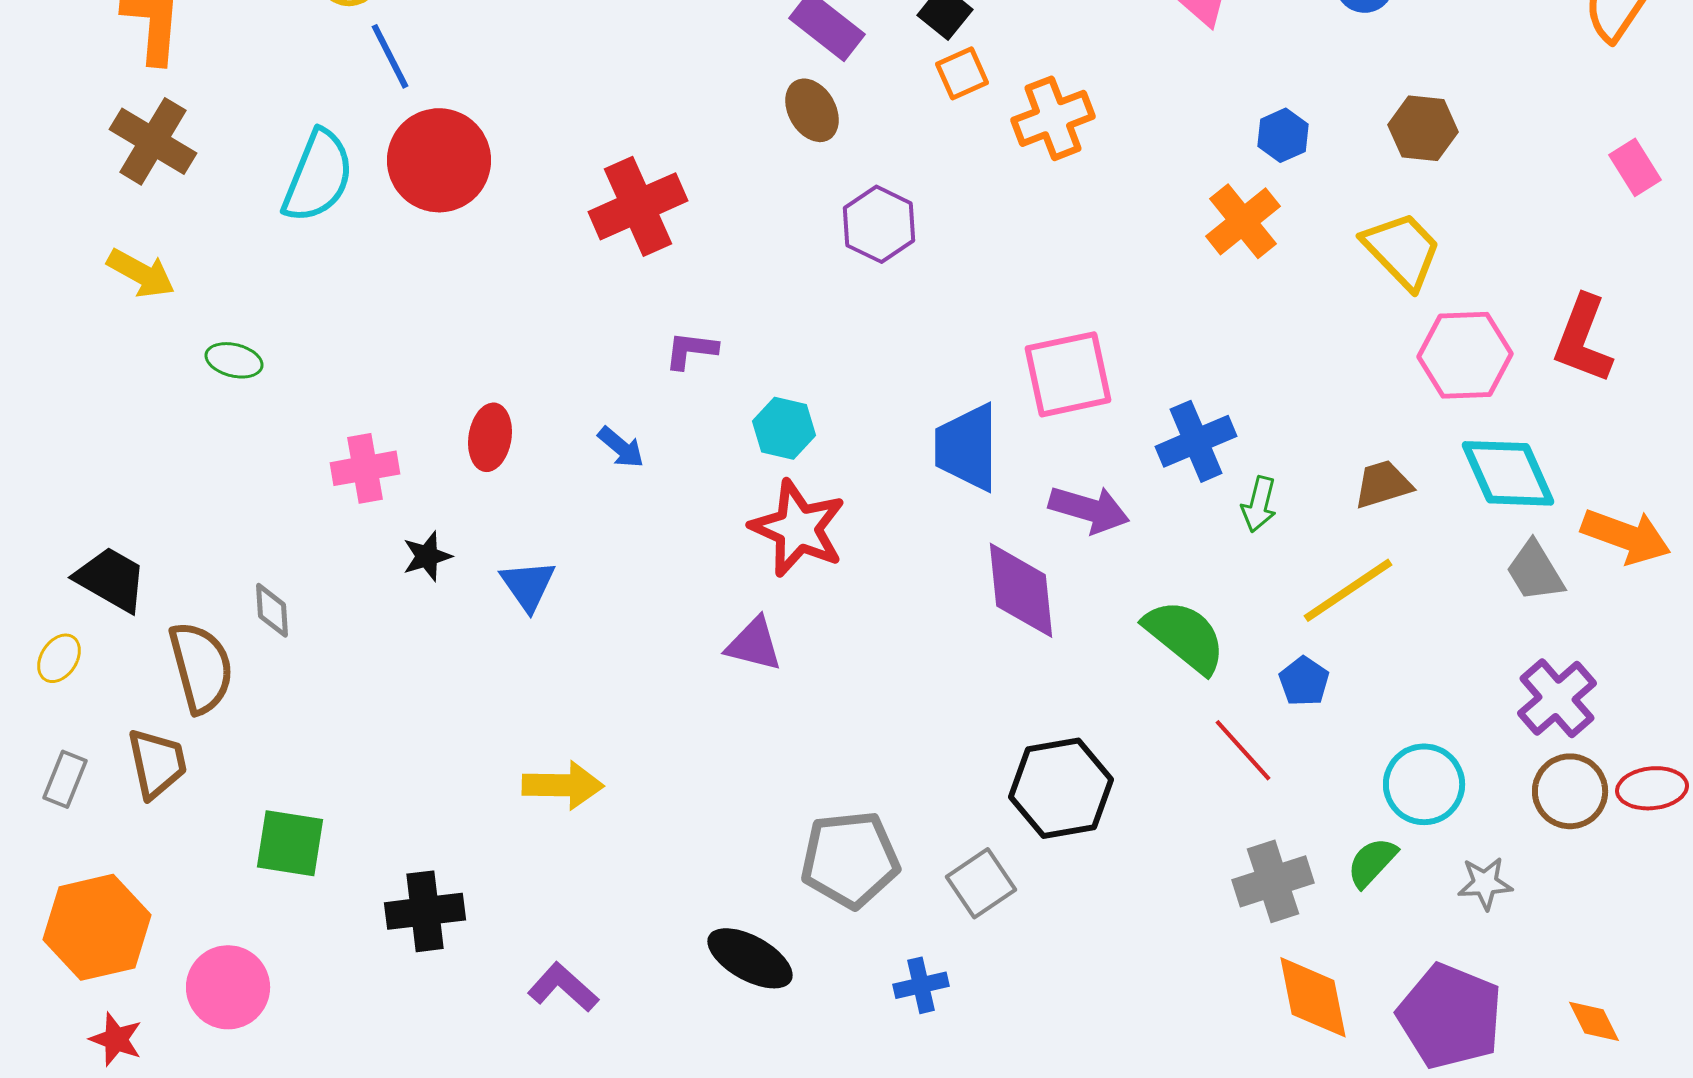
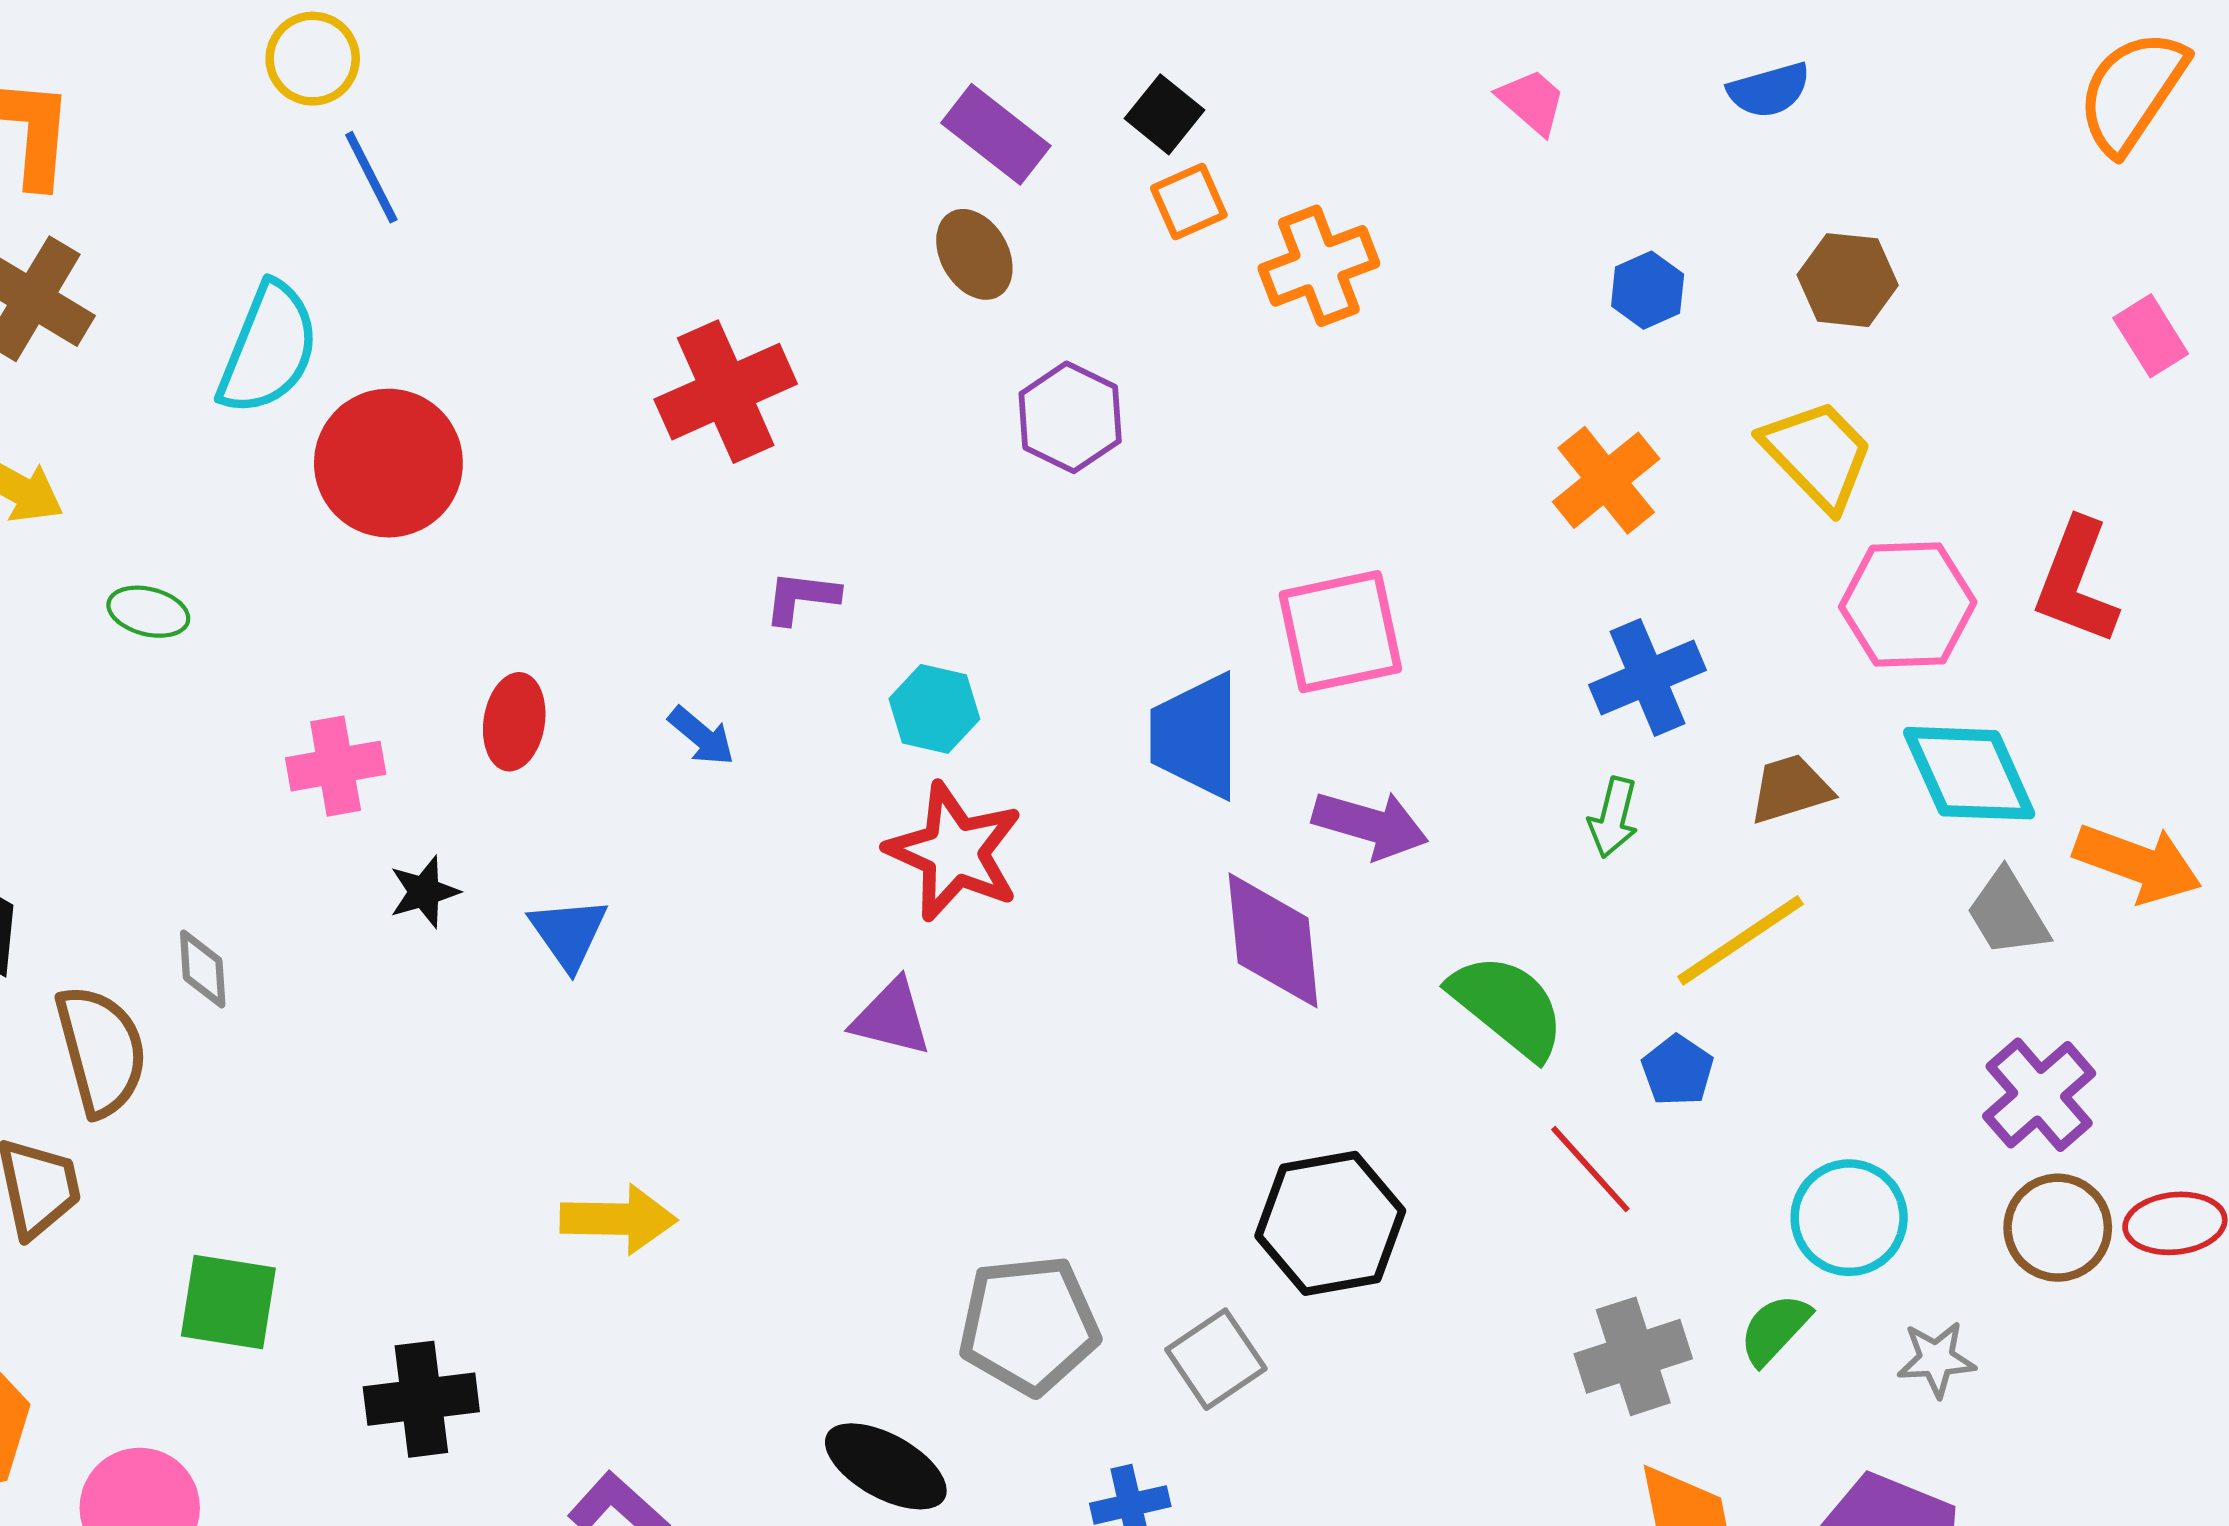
red circle: (439, 160) -> (388, 463), moved
orange cross: (1243, 221) -> (1606, 480), moved
blue cross: (1196, 441) -> (1648, 677), moved

